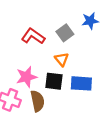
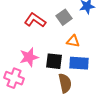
orange triangle: (62, 59) -> (73, 41), moved, turned -40
brown semicircle: (37, 101) -> (65, 83), moved

